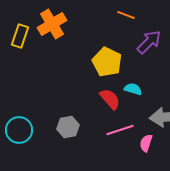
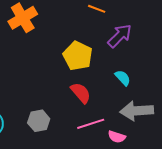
cyan semicircle: (133, 89) -> (123, 78), moved, turned 30
pink semicircle: (146, 143) -> (117, 137), turned -90

